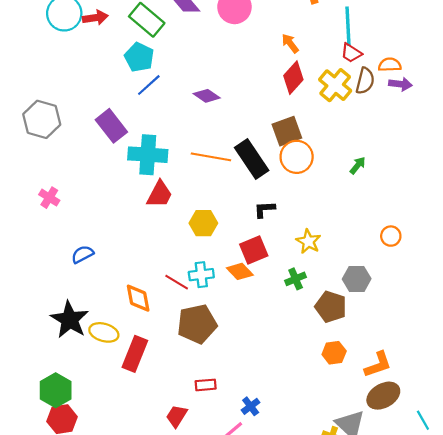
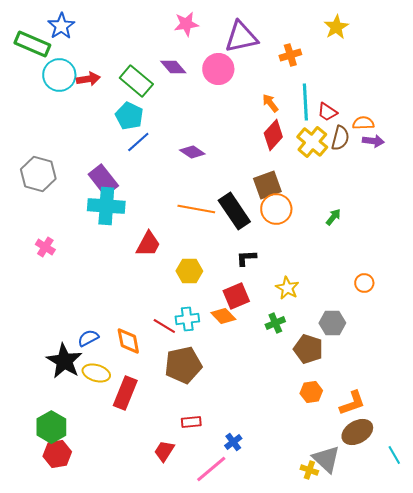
cyan line: (348, 26) -> (305, 102), moved
cyan cross: (148, 155) -> (106, 206), moved
blue semicircle: (82, 254) -> (88, 338), moved

